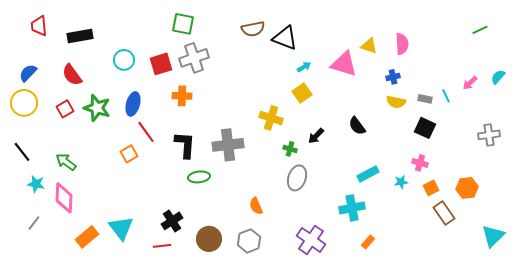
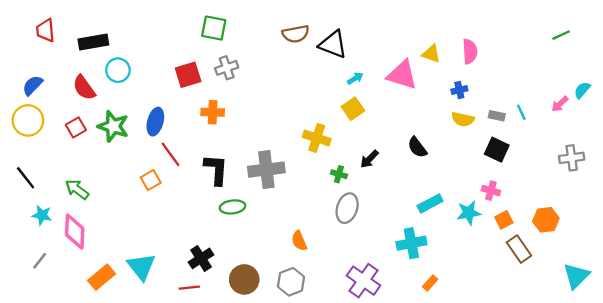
gray cross: (194, 58) -> (227, 68), size x0.7
cyan circle: (124, 60) -> (118, 70), moved
pink arrow: (470, 83) -> (560, 104), moved
cyan star: (401, 182) -> (469, 213), size x1.5

